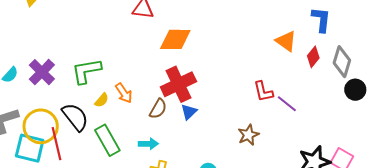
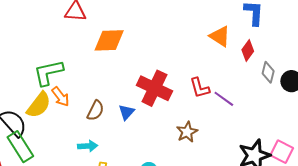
gray diamond: (342, 62) -> (268, 72), moved, size x0.7
green L-shape: (86, 71) -> (48, 73), moved
red cross: (178, 84) -> (154, 88), moved, turned -36
yellow semicircle: (102, 100) -> (39, 105), size x1.8
green rectangle: (107, 140) -> (20, 147), moved

